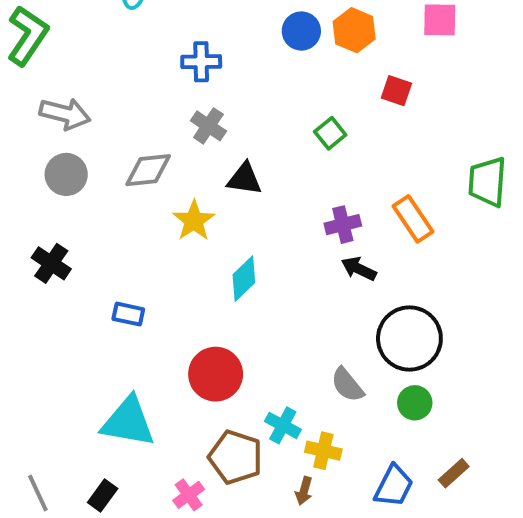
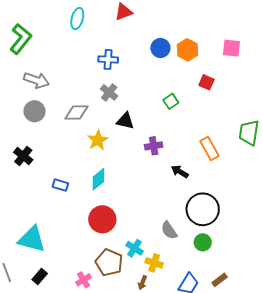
purple cross: (343, 225) -> (154, 146), moved
cyan diamond: (244, 279) -> (99, 179), moved
cyan triangle: (128, 422) -> (32, 239), moved

